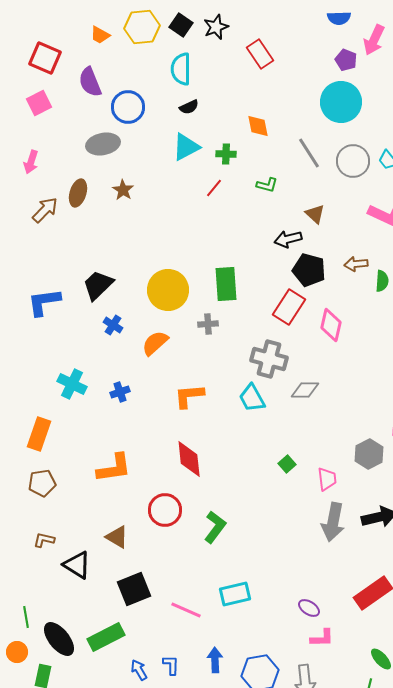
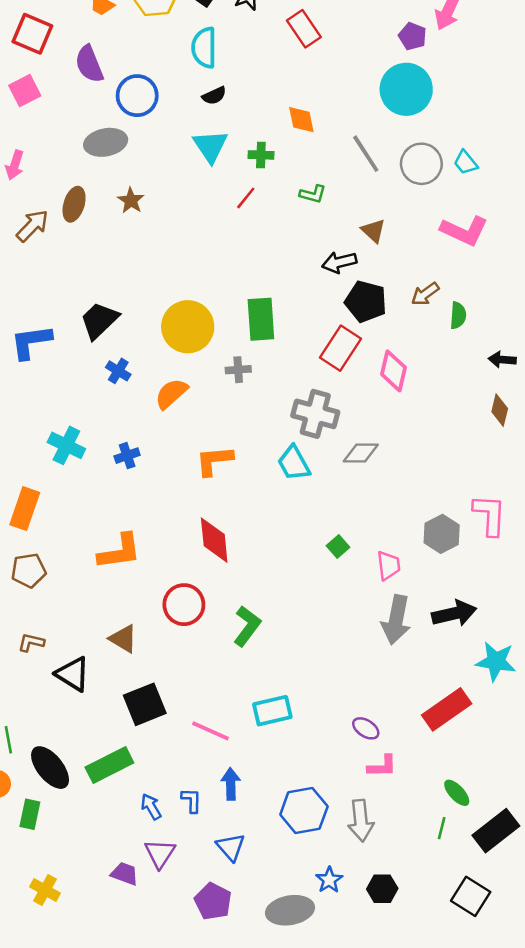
cyan triangle: (186, 147) -> (210, 146), turned -36
brown arrow: (356, 264) -> (425, 294), turned -30
blue arrow: (215, 660) -> (231, 784), moved

